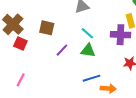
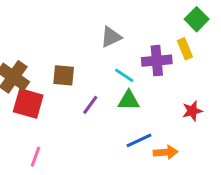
purple cross: (120, 35) -> (157, 61), moved
red square: (20, 43) -> (28, 103), size x1.5

